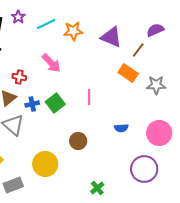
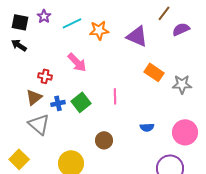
brown line: (138, 50) -> (164, 13), moved

